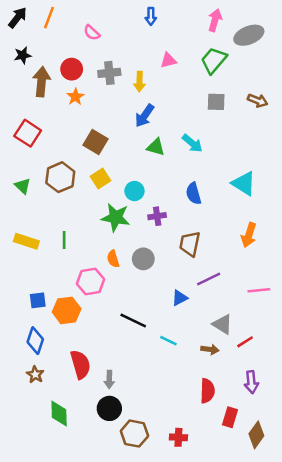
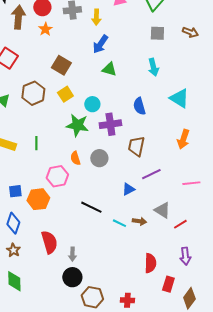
cyan arrow: (192, 143) -> (153, 67), moved, turned 36
purple cross: (157, 216) -> (110, 124), size x1.5
brown arrow: (210, 349) -> (139, 221), moved
green diamond: (59, 413) -> (14, 281), moved

